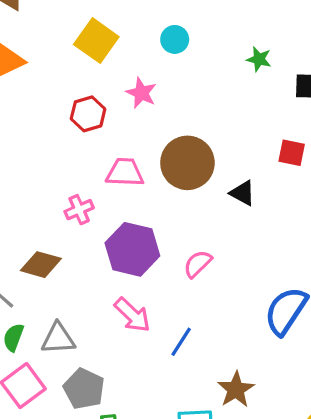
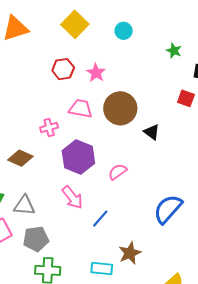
pink star: (141, 93) -> (96, 73), moved
red square: (292, 153) -> (186, 98), moved
gray pentagon: (84, 389) -> (36, 239), turned 30

